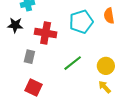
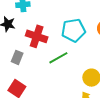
green line: (73, 63) -> (58, 58), moved

